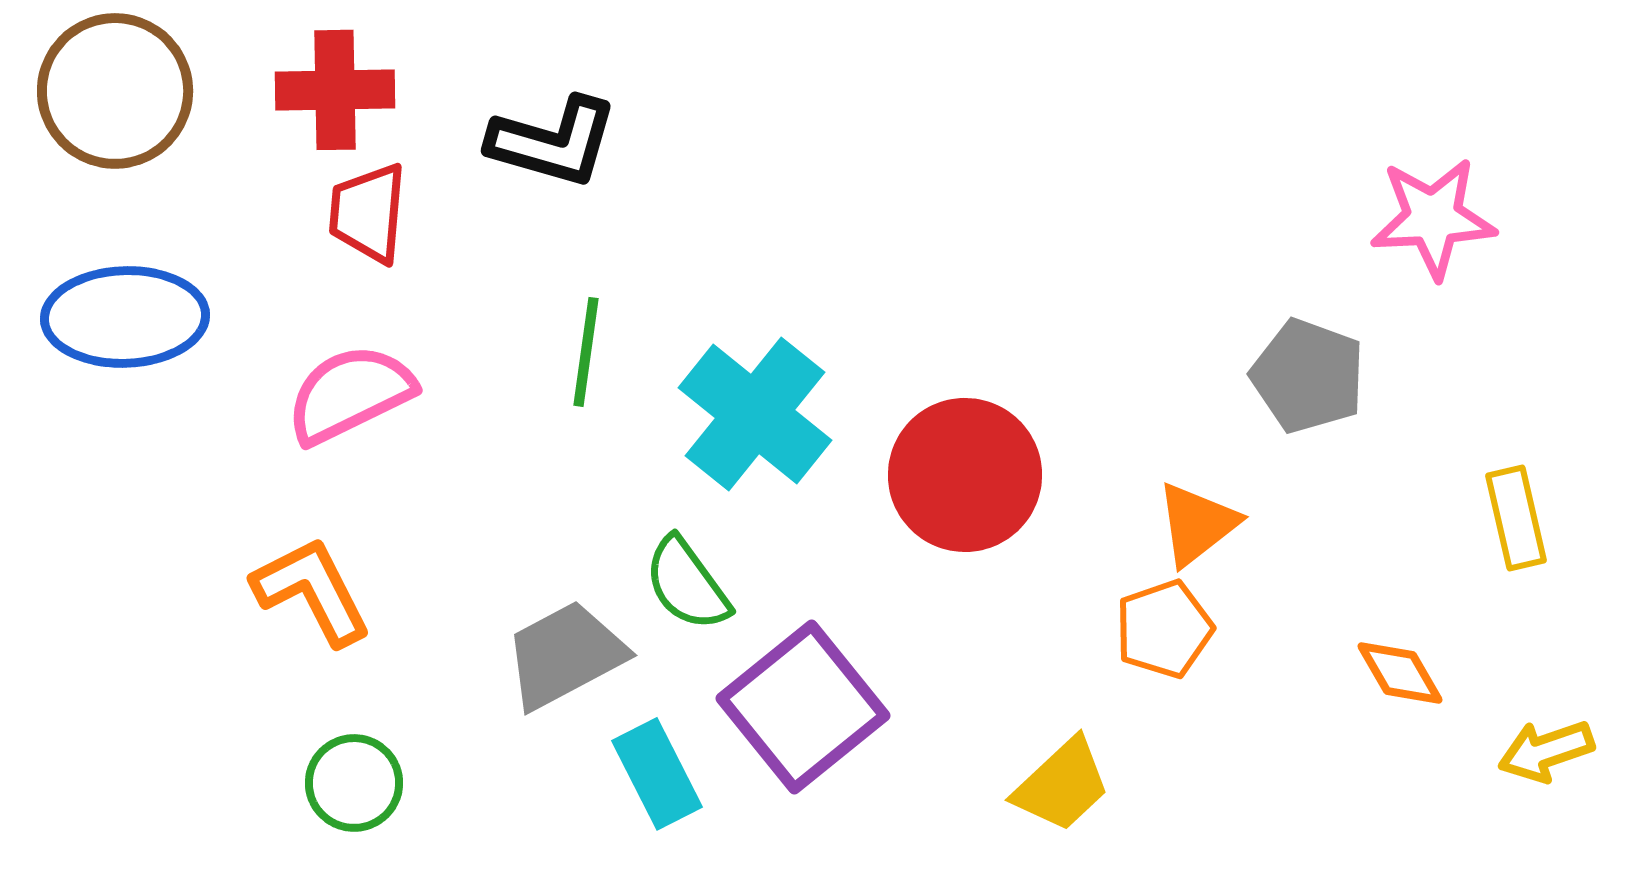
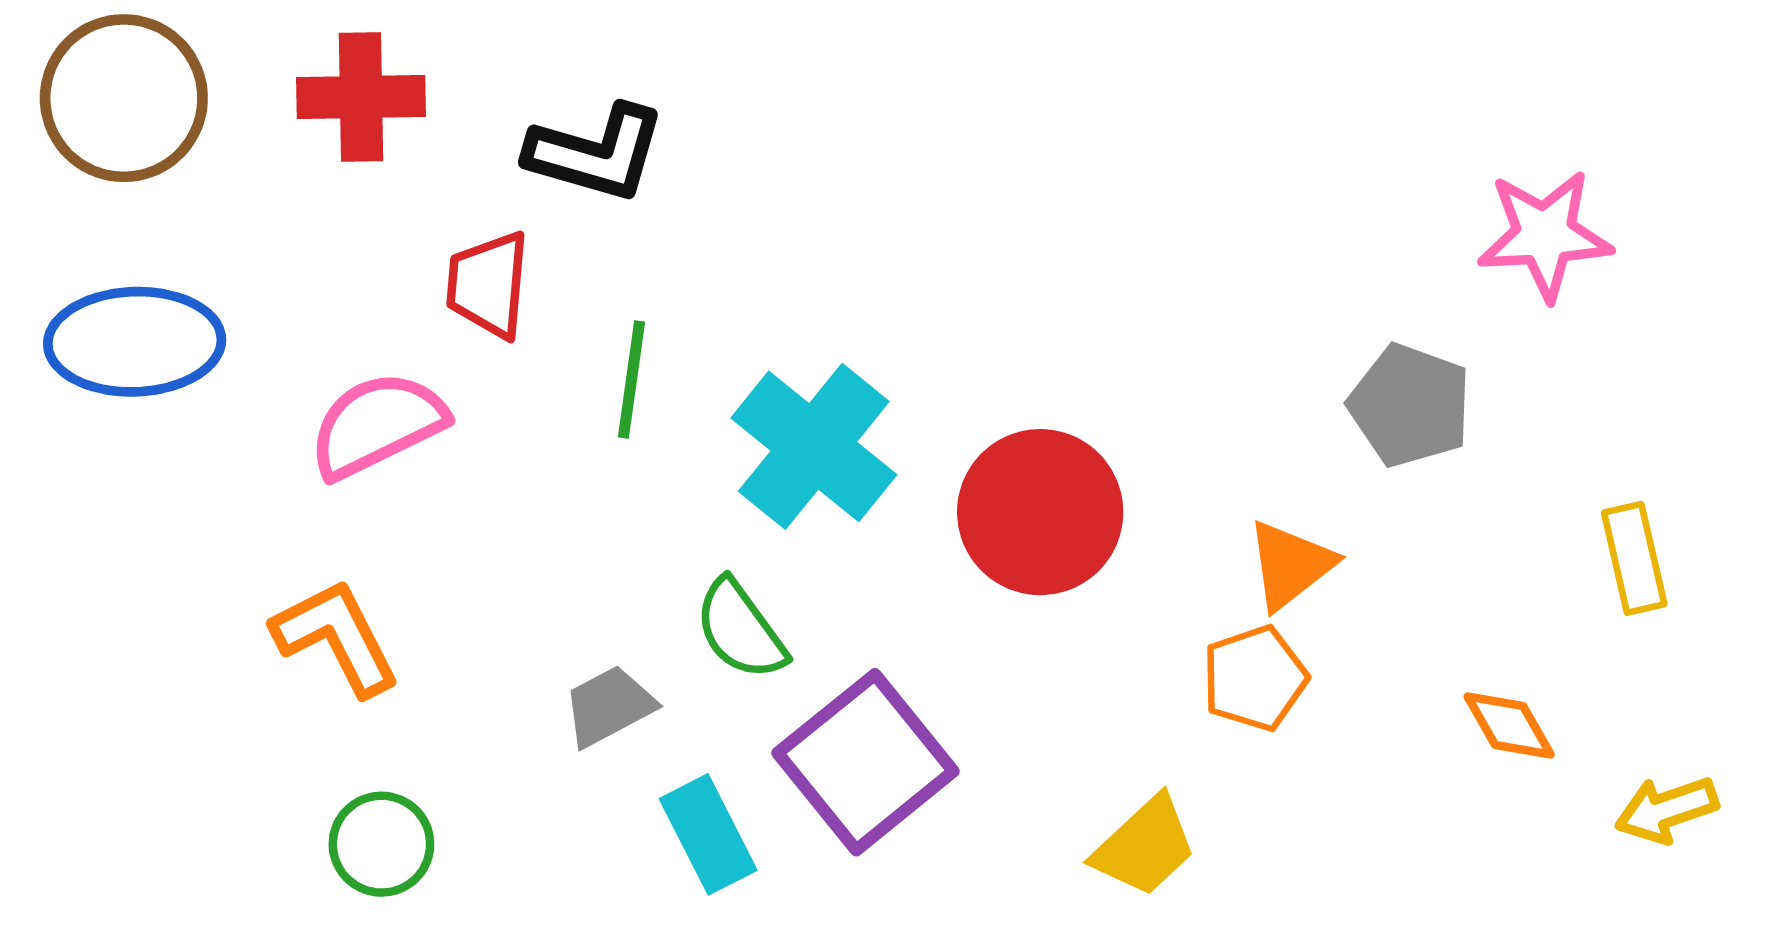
red trapezoid: (368, 213) -> (488, 285), moved
gray trapezoid: (565, 655) -> (609, 706), size x0.7

